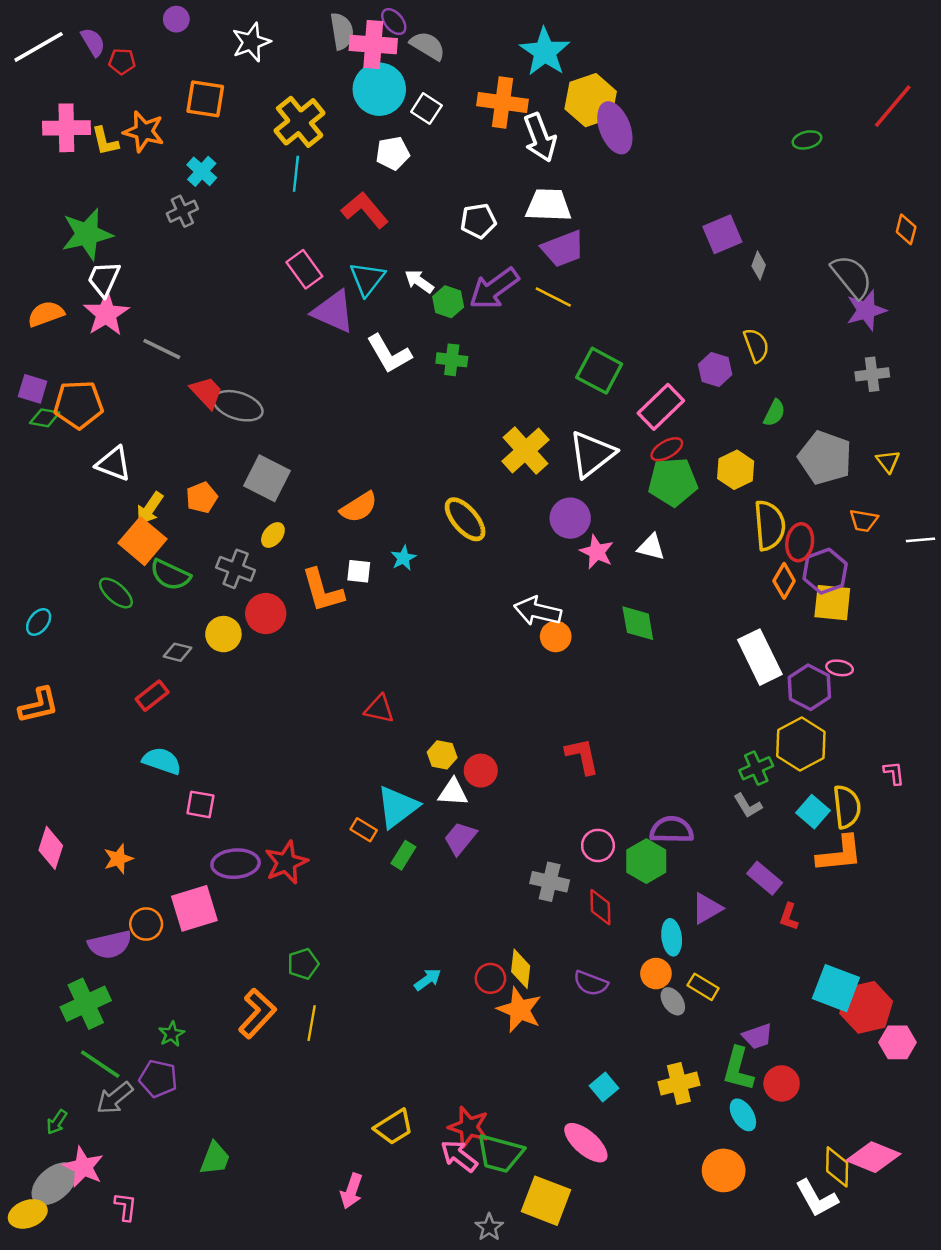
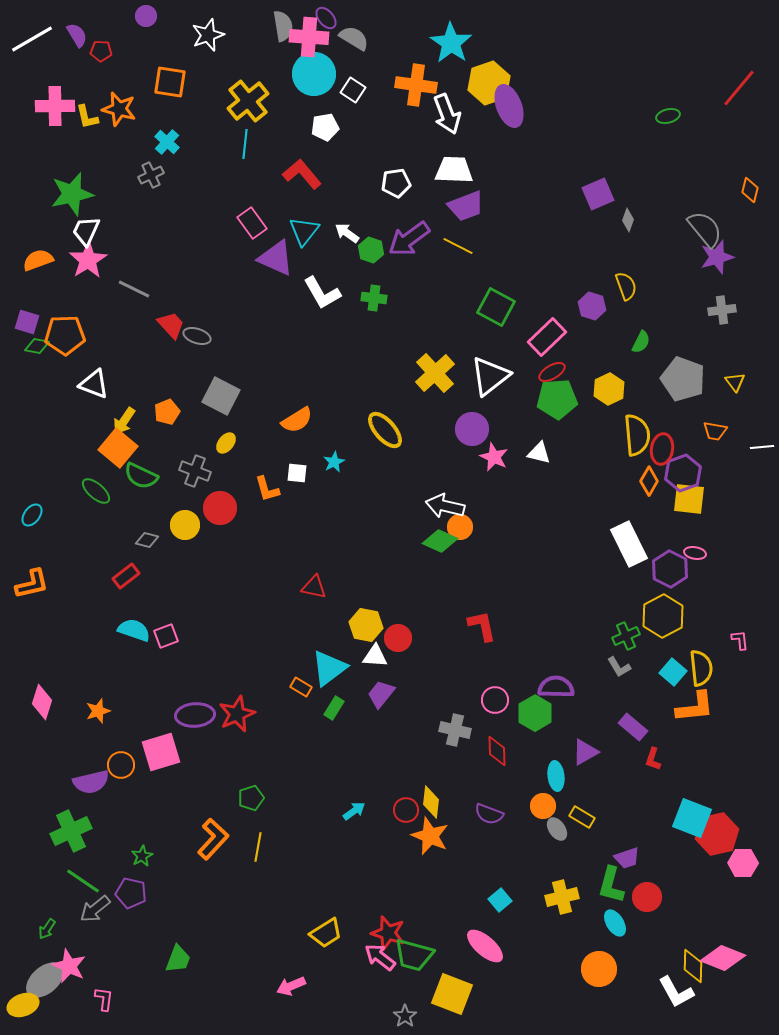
gray ellipse: (238, 406) -> (197, 336), size x0.7
orange L-shape: (323, 591) -> (267, 489), size x0.7
green diamond: (638, 623) -> (440, 541), moved, turned -56
yellow hexagon: (442, 755) -> (366, 625), size x1.4
pink square: (200, 804) -> (166, 636), moved, turned -30
pink arrow: (352, 1191) -> (291, 986), turned 48

